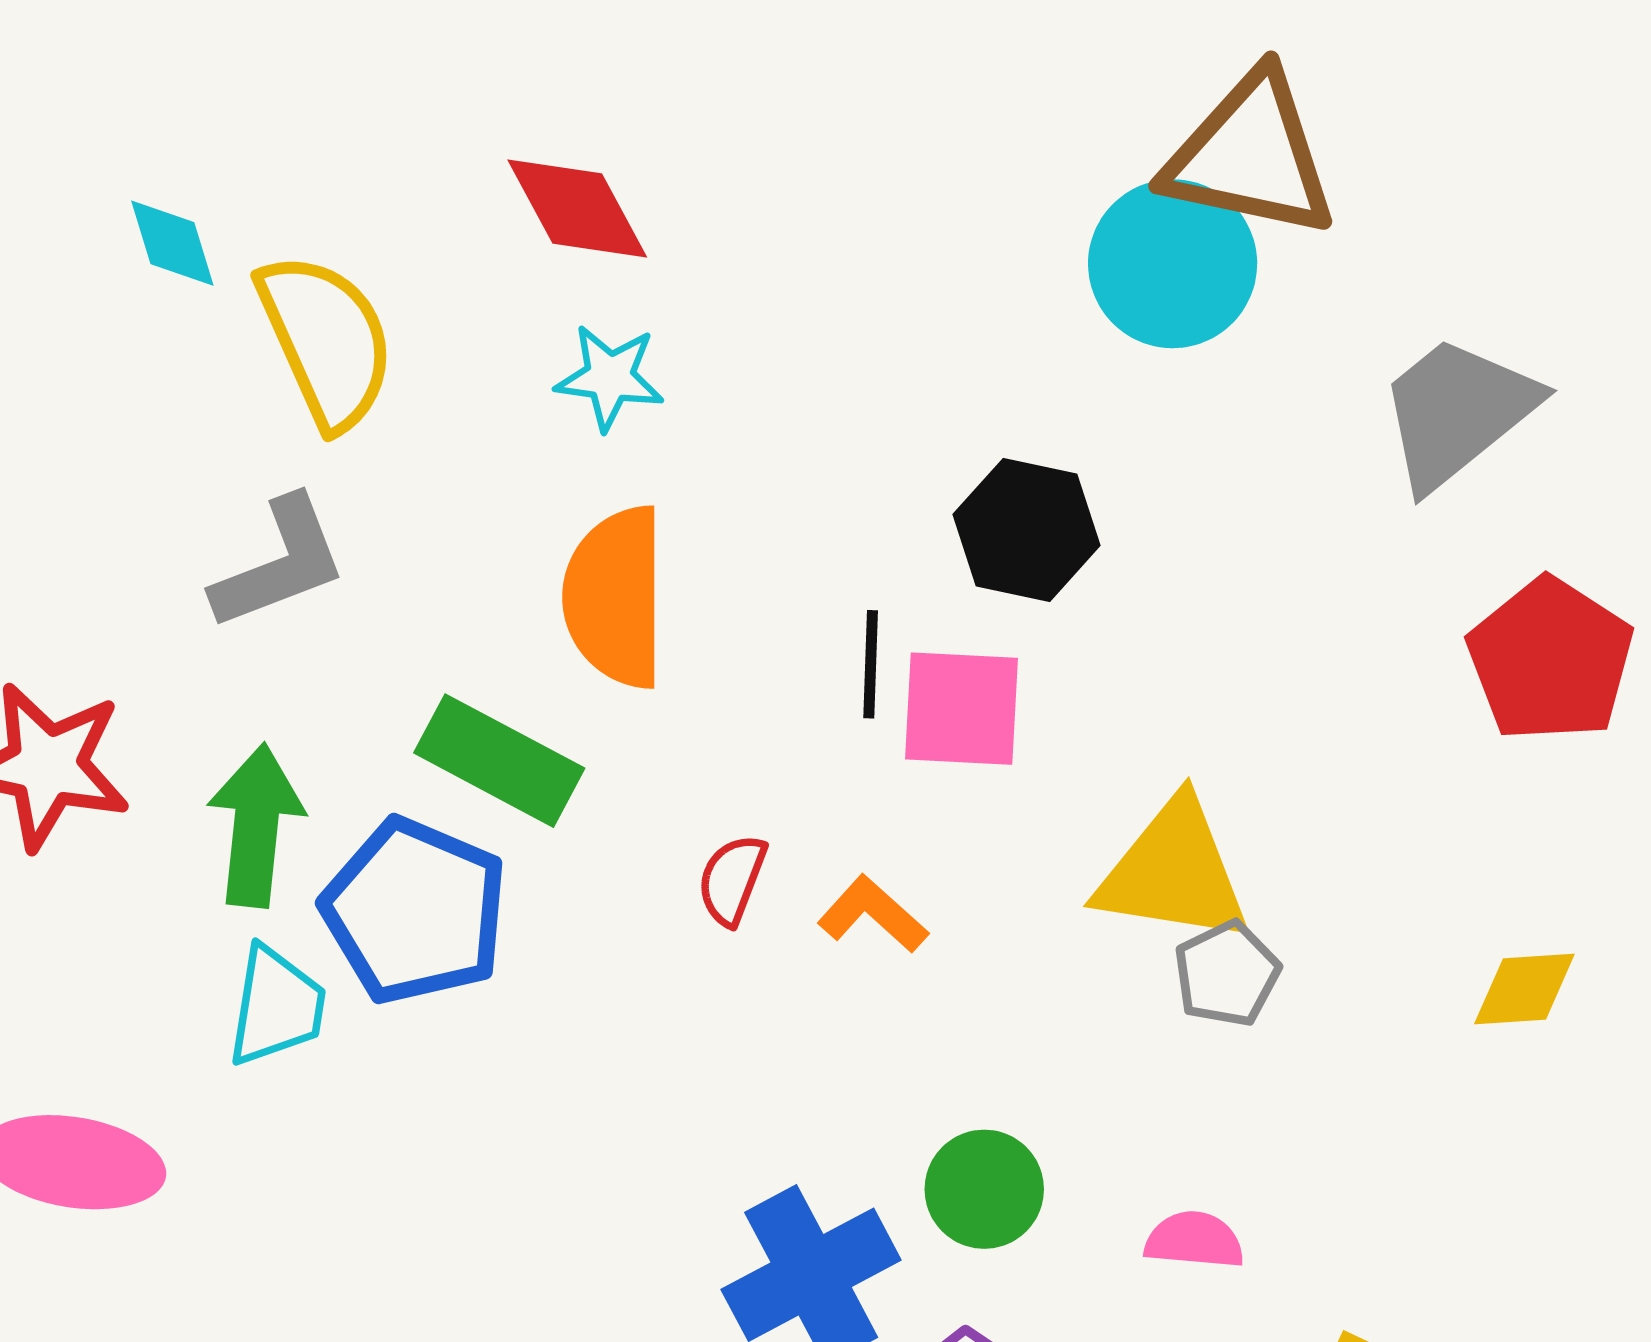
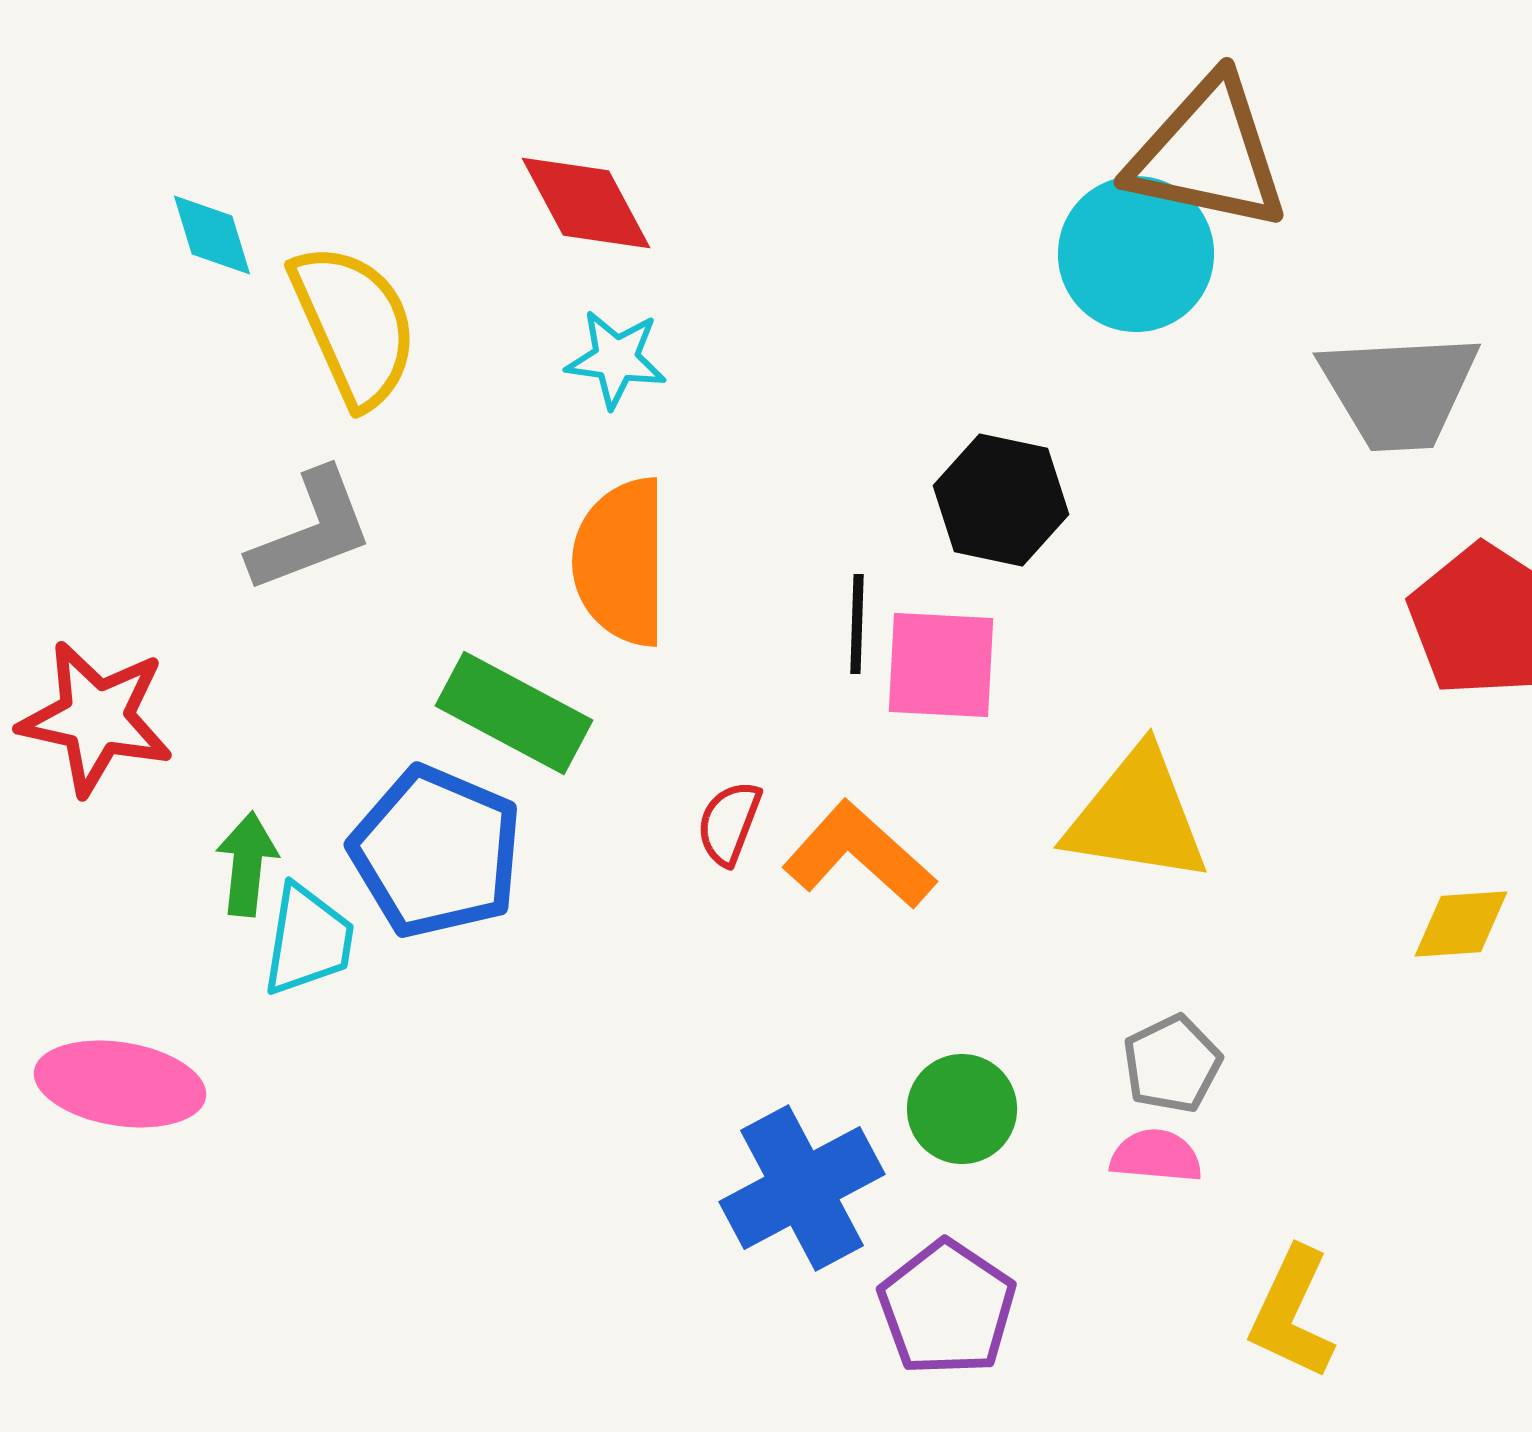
gray trapezoid: (1457, 412) -> (1399, 391), turned -144
green arrow: (256, 826) -> (247, 864), moved, size x0.7
orange L-shape: (873, 914) -> (859, 855), size x1.5
gray pentagon: (1227, 974) -> (1172, 1064), moved

